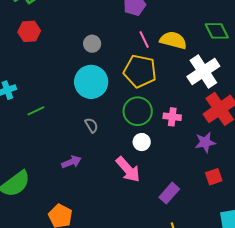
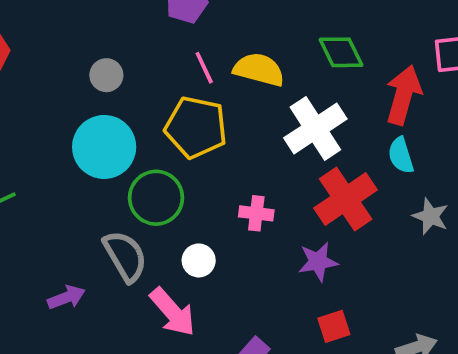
green circle: (138, 111) -> (156, 198), moved
gray semicircle: (91, 125) -> (125, 256), moved, size x1.8

